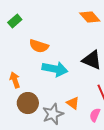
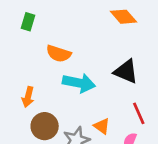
green rectangle: (15, 21) -> (28, 22), turned -32
orange arrow: (15, 80) -> (28, 97), turned -147

